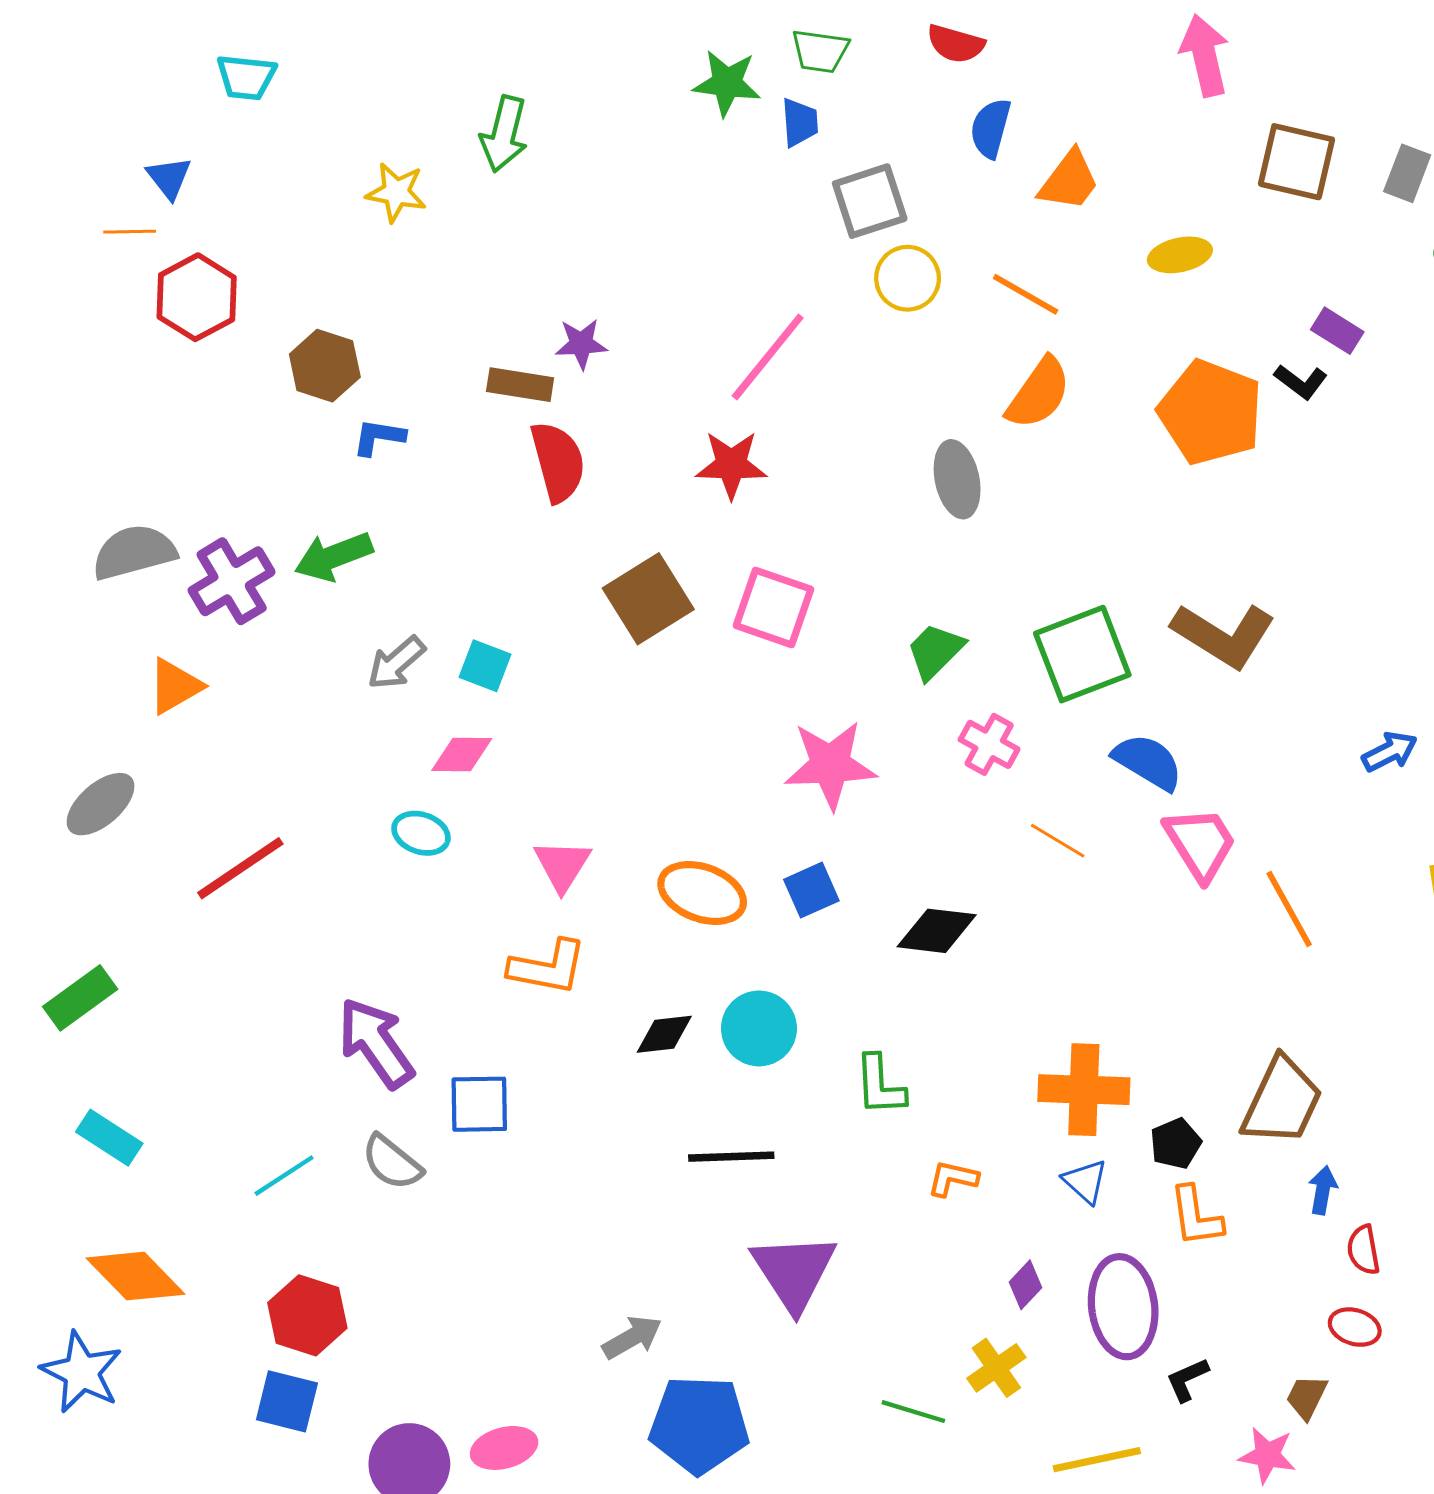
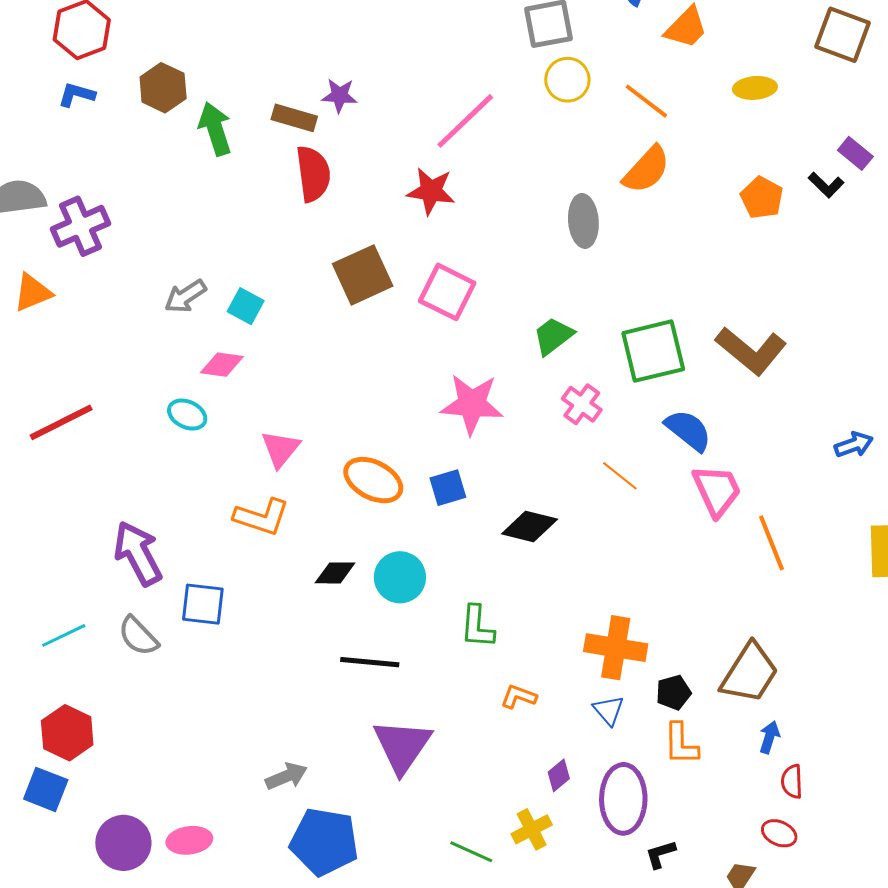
orange pentagon: (1211, 412) -> (762, 198), size x0.6
blue L-shape: (379, 437) -> (76, 95), moved
green arrow: (334, 556) -> (215, 129), moved, turned 86

